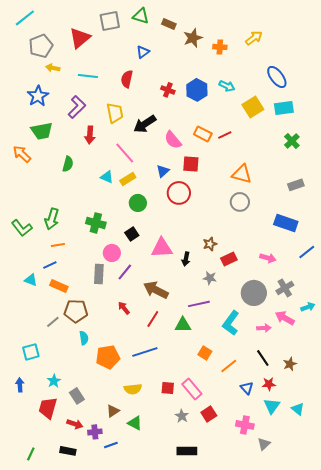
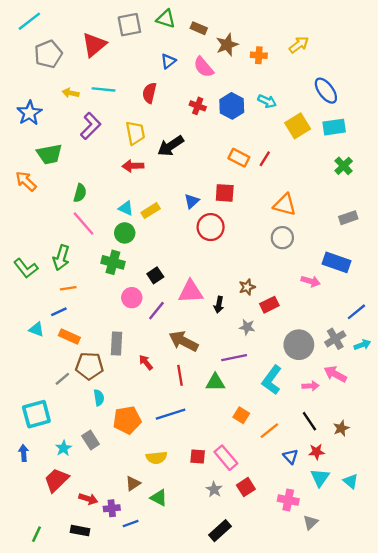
yellow arrow: (53, 68) -> (71, 93), moved
blue star: (38, 96) -> (29, 113), moved
red arrow: (90, 135) -> (133, 166), moved, turned 84
red line: (225, 135) -> (265, 159), turned -32
pink semicircle: (173, 140) -> (204, 67), moved
pink line: (125, 153) -> (84, 224), moved
green circle: (138, 203) -> (125, 233), moved
blue line: (307, 252) -> (356, 312), moved
pink arrow: (268, 258) -> (311, 281), moved
purple line: (125, 272) -> (156, 311), moved
gray rectangle: (99, 274) -> (116, 344), moved
cyan arrow: (308, 307) -> (362, 345), moved
red line: (153, 319) -> (180, 375), turned -42
cyan square: (31, 352) -> (36, 414), size x1.4
gray rectangle: (77, 396) -> (91, 440), moved
red trapezoid: (48, 408) -> (56, 480), turned 30
black rectangle: (187, 451) -> (220, 531), turned -42

